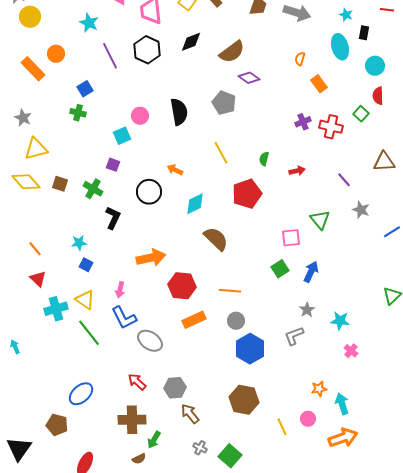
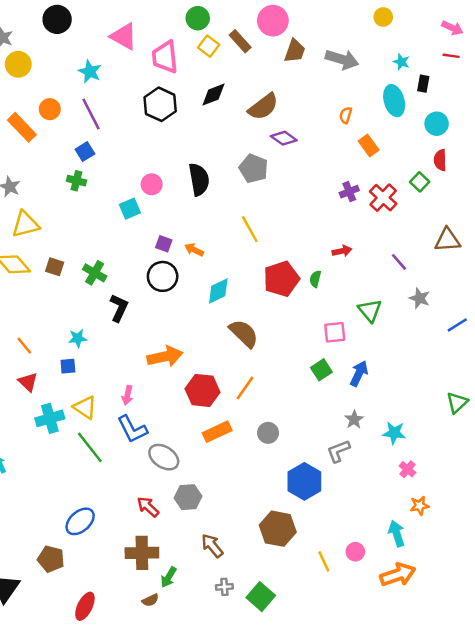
purple line: (110, 56) -> (91, 114), moved
red cross: (331, 127) -> (383, 198), turned 30
green semicircle: (264, 159) -> (315, 279), moved
purple square: (113, 165) -> (164, 244), moved
blue square: (86, 265) -> (68, 366), moved, turned -32
orange line: (230, 291) -> (245, 388), moved, turned -60
blue hexagon: (250, 349) -> (304, 481), moved
gray hexagon: (175, 388) -> (188, 497), moved
orange star: (319, 389) -> (420, 506), moved
gray cross: (200, 448) -> (224, 587), turned -32

